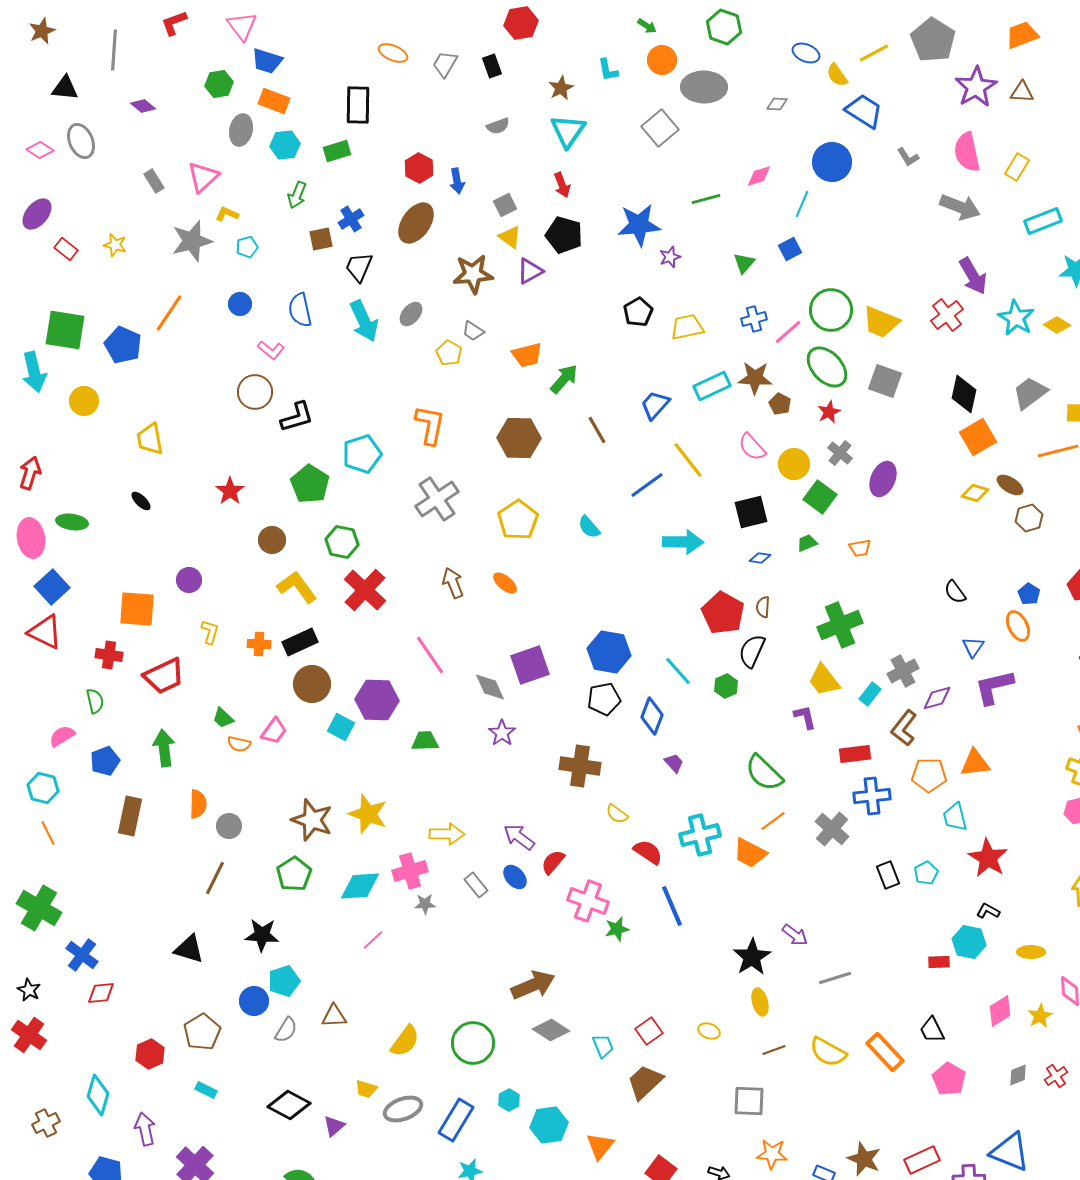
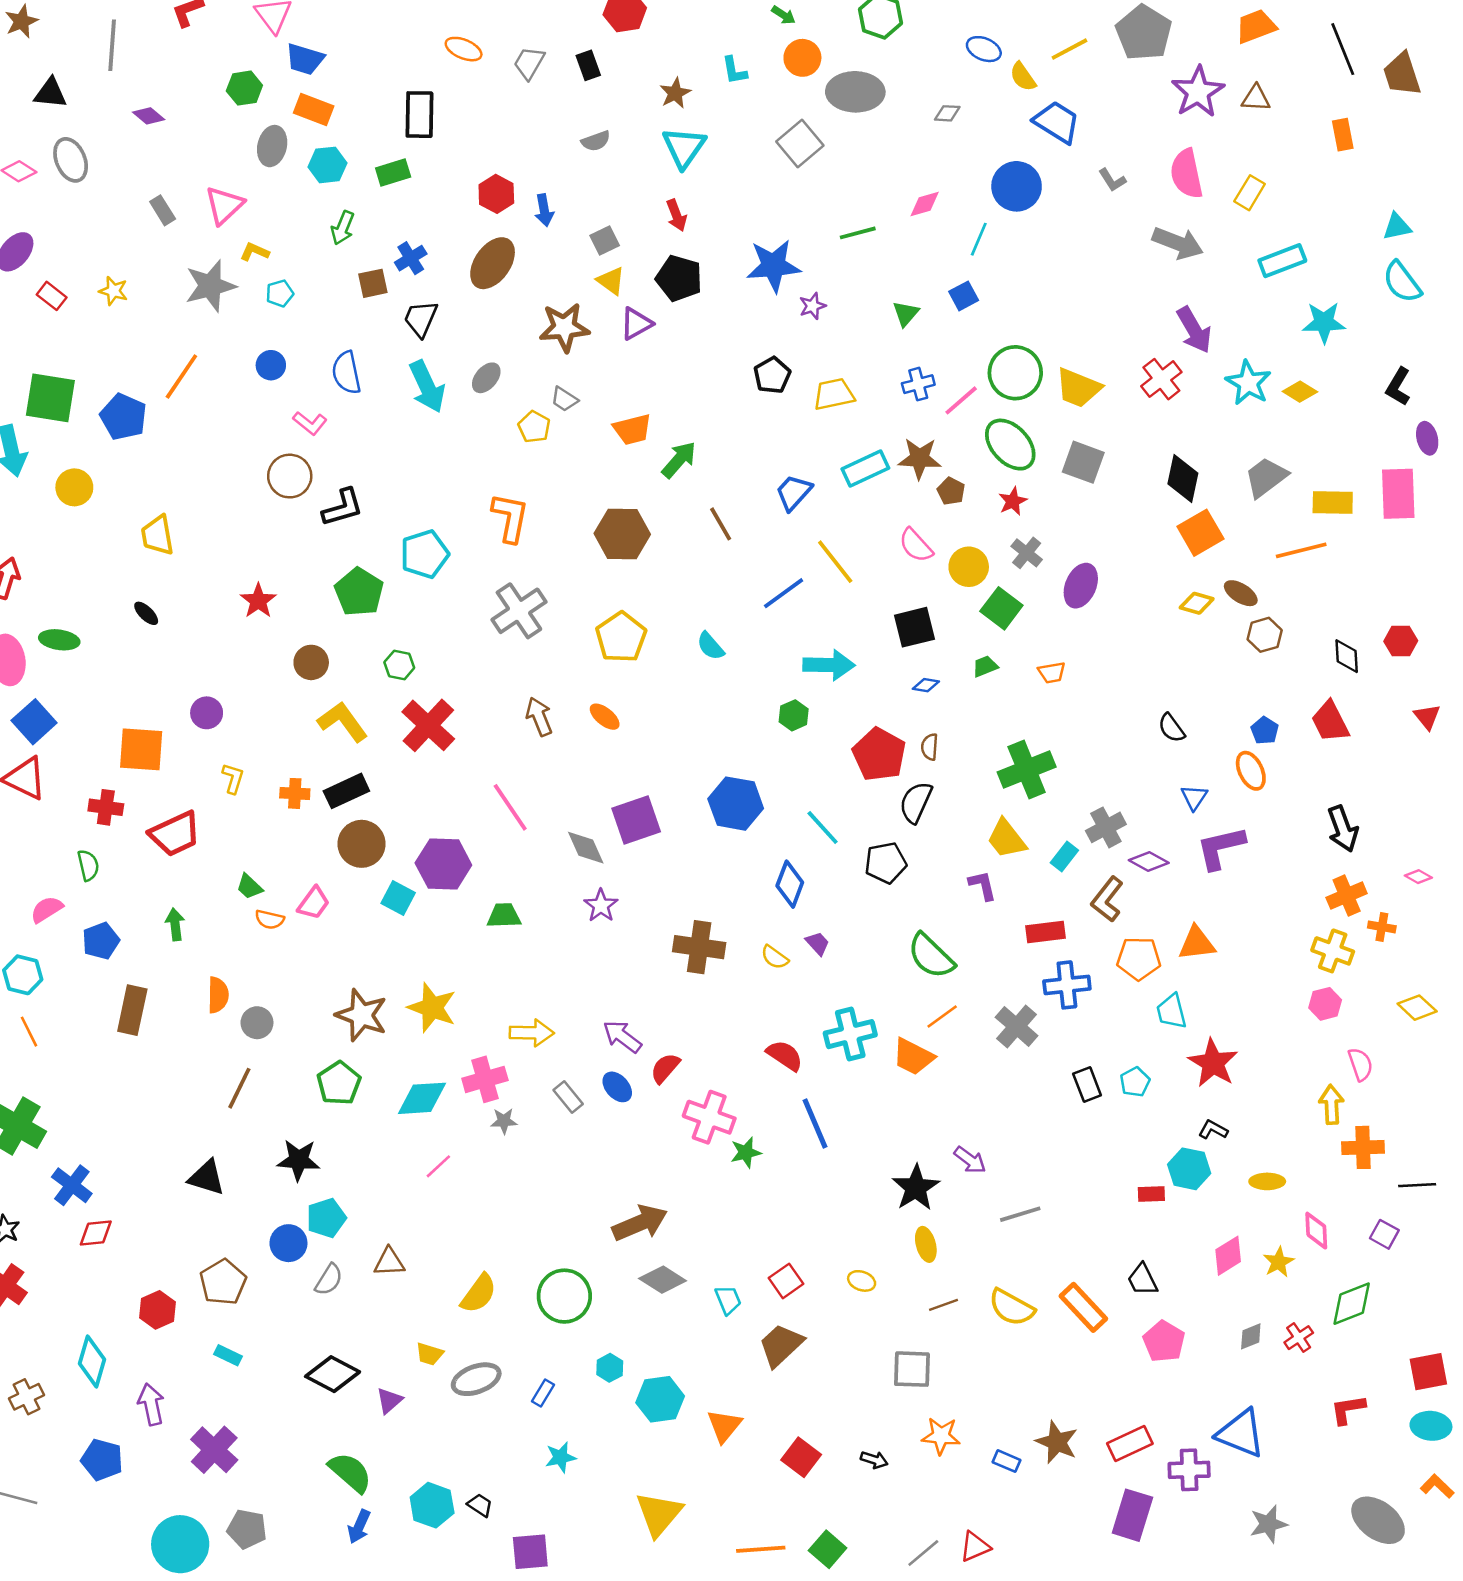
green hexagon: (342, 542) -> (399, 665), size x0.7
green hexagon: (726, 686) -> (794, 715), moved
purple diamond: (937, 698) -> (1149, 861), turned 44
black pentagon: (604, 699) -> (886, 863), moved
green arrow: (164, 748) -> (175, 924), size x0.7
yellow semicircle: (617, 814) -> (775, 957), moved
blue rectangle: (456, 1120) -> (543, 1393), size x0.5

